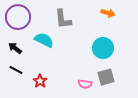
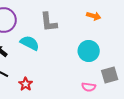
gray square: (106, 77) -> (110, 75), moved
pink semicircle: (85, 84) -> (89, 87), moved

